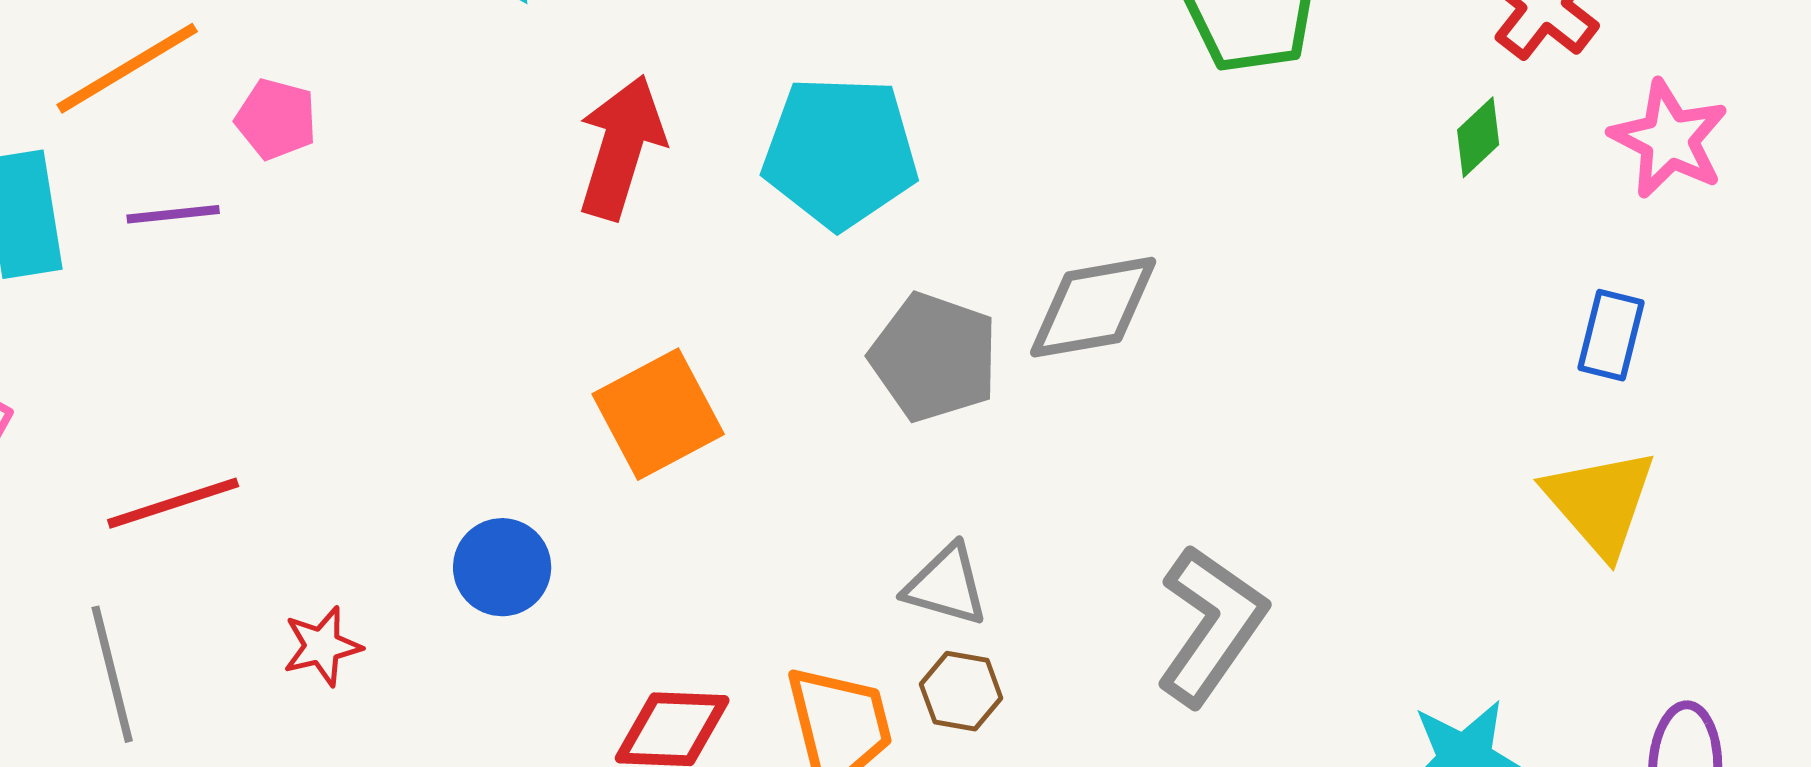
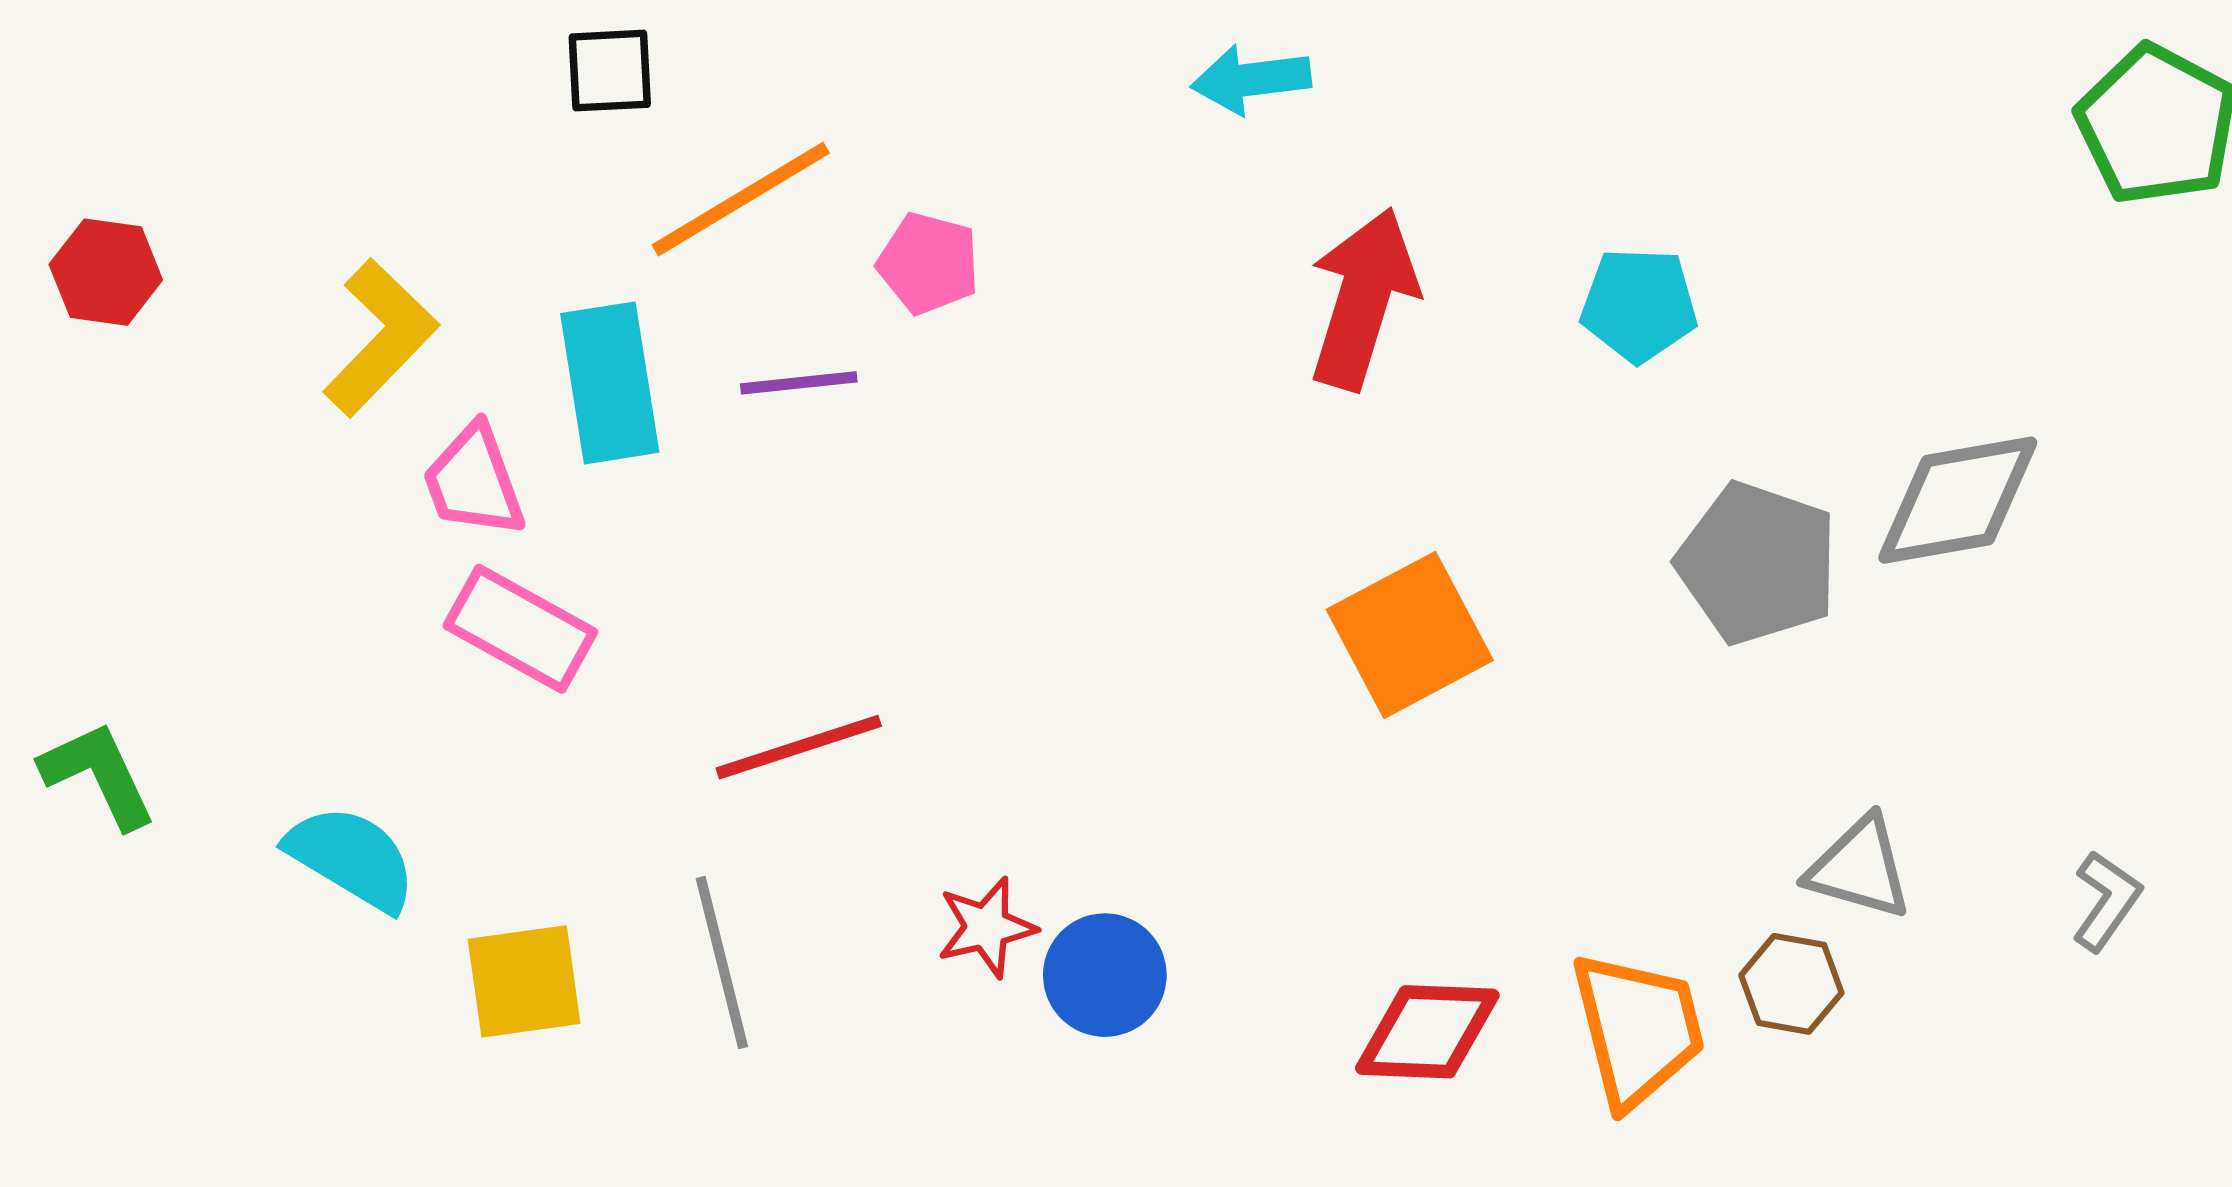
cyan pentagon: (840, 152) -> (1639, 305), size x0.6
blue circle: (502, 567) -> (1105, 975), moved
gray triangle: (946, 585) -> (1859, 868), moved
gray L-shape: (1211, 625) -> (2106, 901), size x0.5

